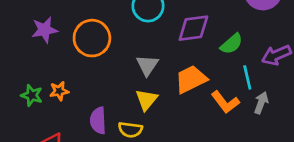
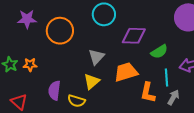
orange L-shape: (225, 102) -> (148, 93), turned 40

